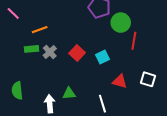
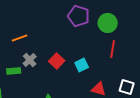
green circle: (121, 23) -> (108, 23), moved
green rectangle: (31, 49) -> (14, 71), moved

